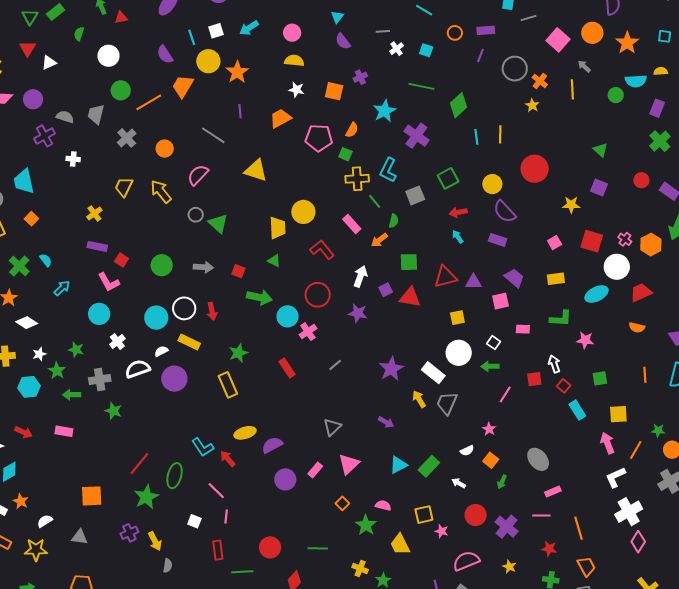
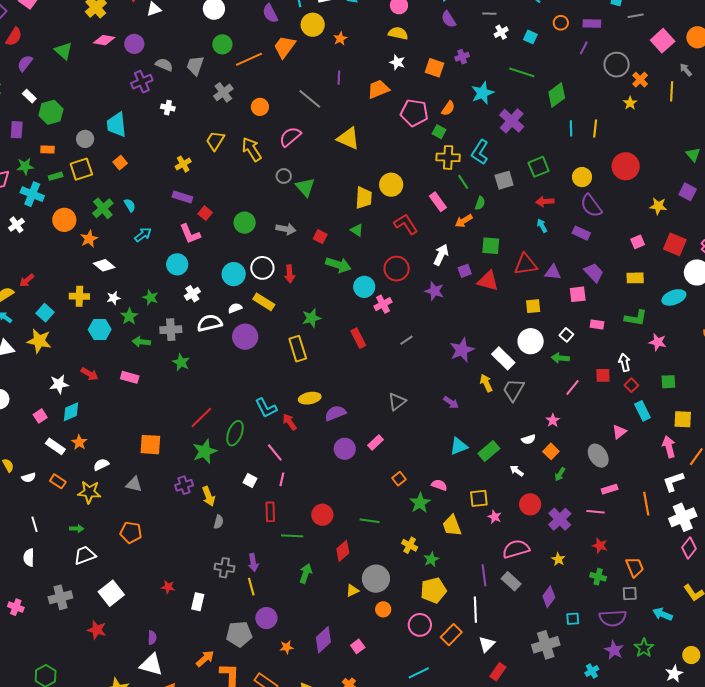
orange star: (237, 72) -> (340, 39), size x0.6
pink triangle: (349, 464) -> (619, 432), moved, size x0.7
orange line: (579, 528) -> (646, 504), moved

